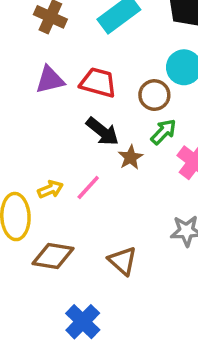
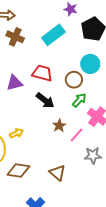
purple triangle: (50, 80) -> (14, 83), moved
brown star: (131, 157) -> (59, 126), moved
pink line: (88, 188) -> (76, 135), moved

